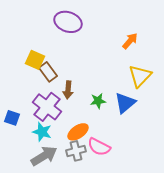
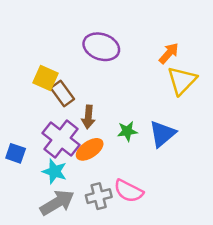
purple ellipse: (68, 22) -> (101, 47), moved
yellow triangle: (140, 76) -> (182, 81), moved
orange ellipse: (78, 132) -> (90, 149), moved

